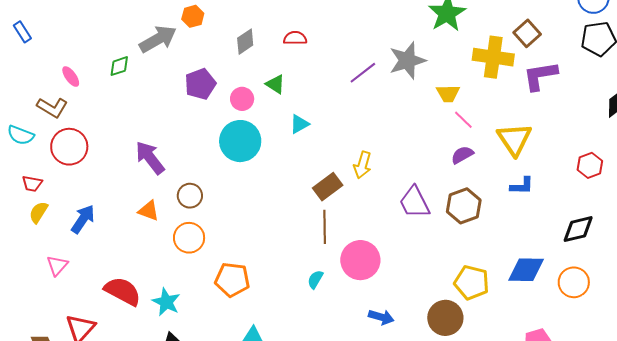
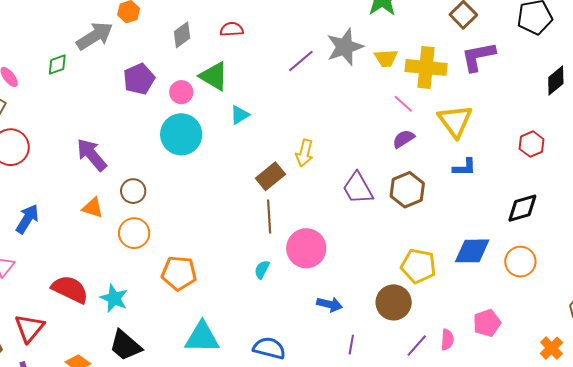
yellow cross: (493, 57) -> (426, 67), moved
green triangle: (275, 84) -> (214, 76), size x1.5
yellow trapezoid: (448, 93) -> (386, 58), moved

